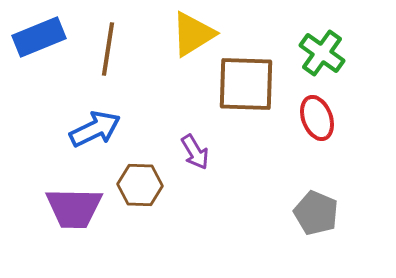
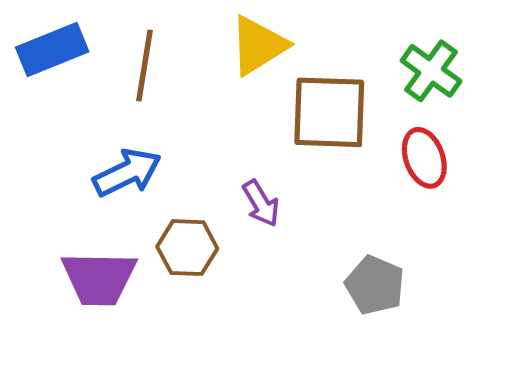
gray pentagon: (316, 213) -> (375, 285), moved

